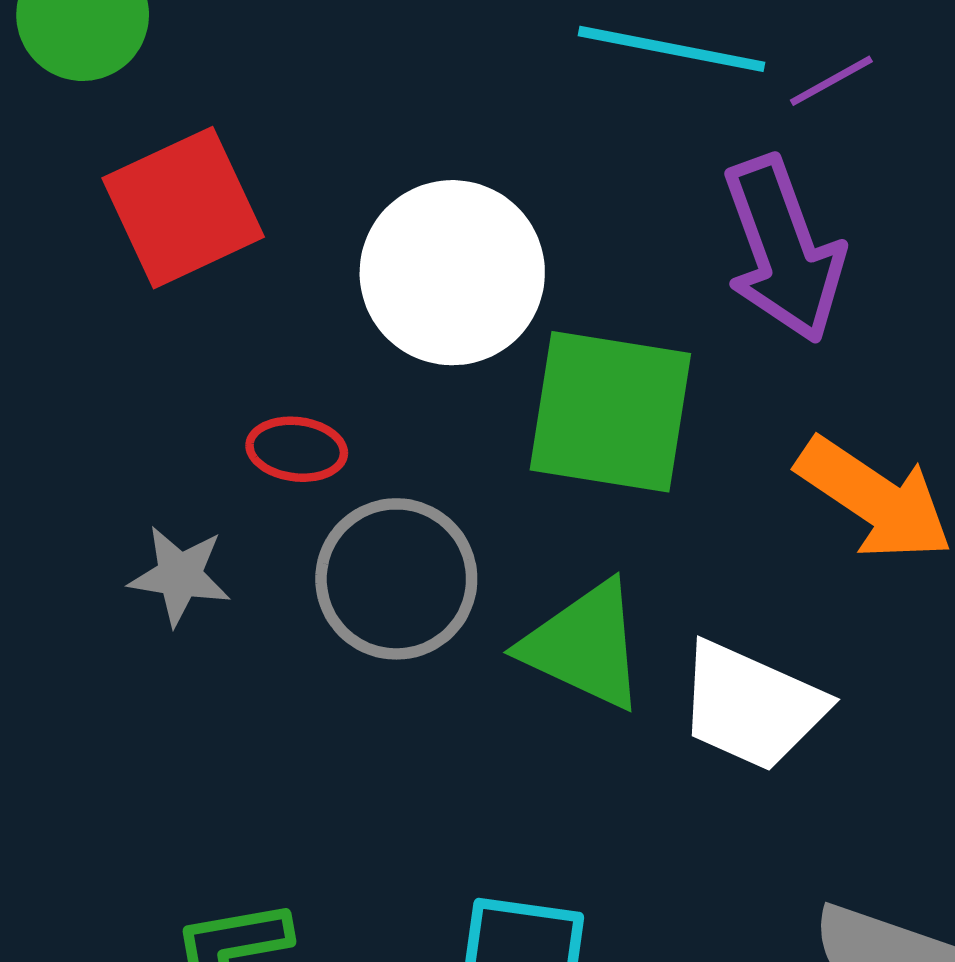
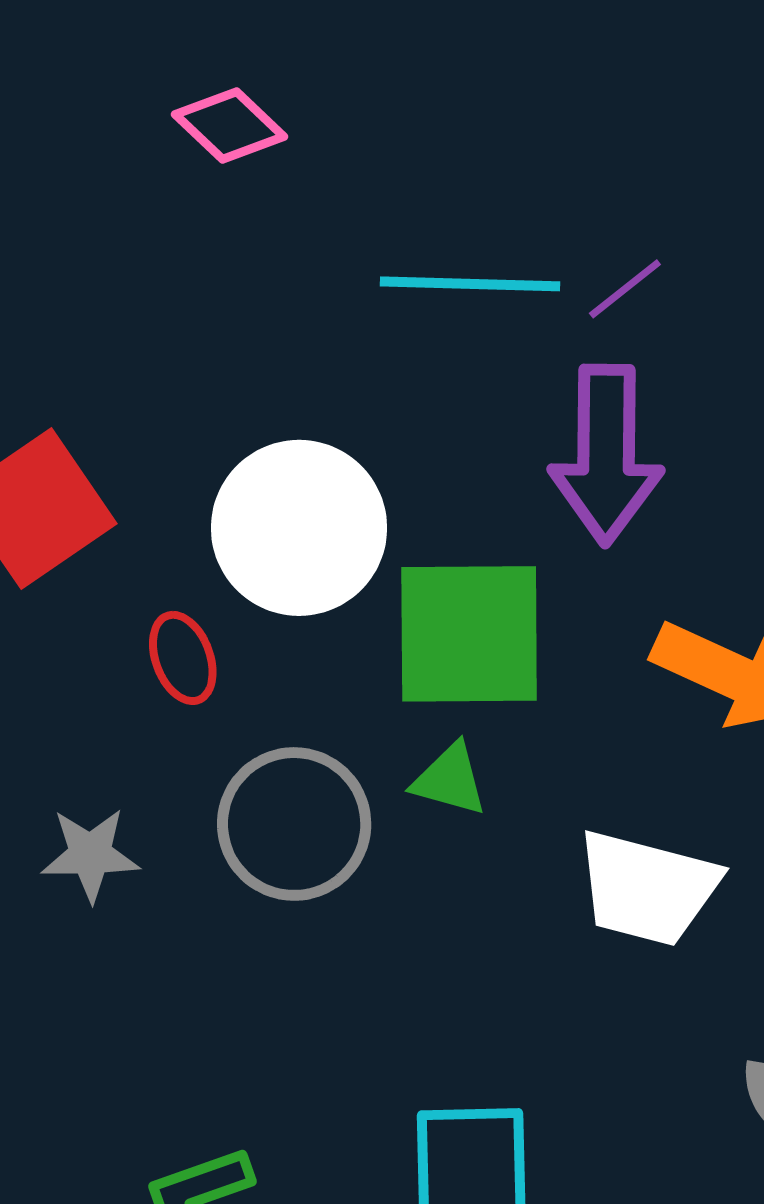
purple arrow: (783, 250) -> (606, 455), turned 30
red ellipse: (297, 449) -> (183, 658), moved, turned 72
green triangle: (584, 645) -> (450, 780), moved, size x0.6

